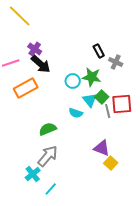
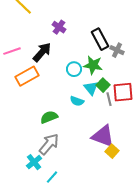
purple cross: (35, 49) -> (59, 27), moved
black rectangle: (99, 51) -> (100, 39), size x1.5
black arrow: (41, 64) -> (42, 52), turned -90
purple triangle: (102, 148) -> (103, 136), size x1.4

